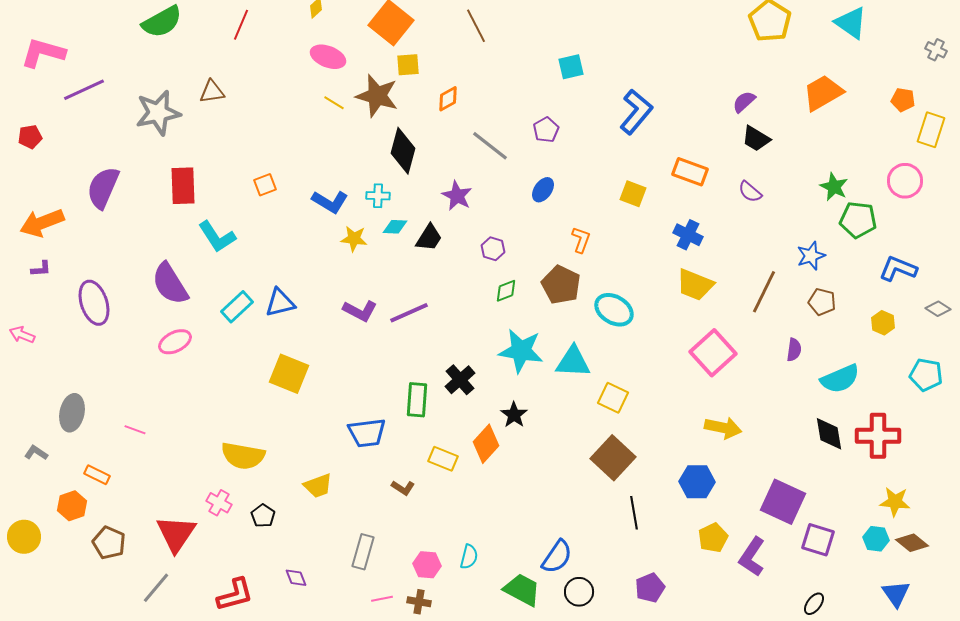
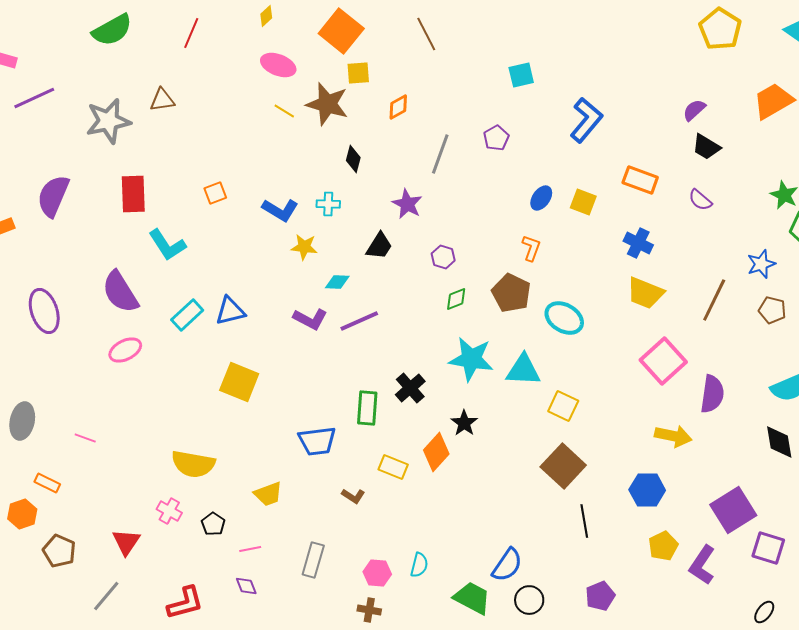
gray line: (490, 146) -> (440, 154), turned 72
black diamond: (403, 151) -> (353, 159), size x0.6
blue ellipse: (543, 190) -> (541, 198), moved
cyan diamond: (395, 227) -> (337, 282), moved
purple semicircle: (794, 350) -> (712, 394), moved, size x1.6
purple square: (783, 502) -> (733, 510), turned 33
red triangle: (176, 534) -> (126, 542), size x0.7
pink line: (382, 599) -> (250, 549), moved

